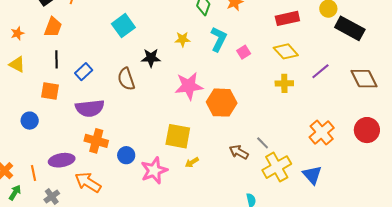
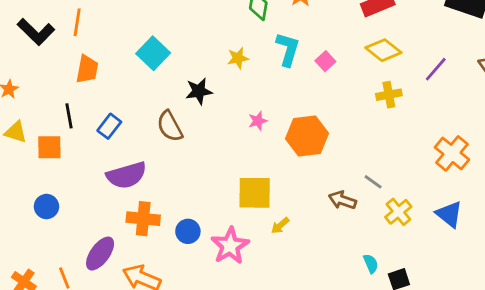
orange trapezoid: (53, 27) -> (87, 69), moved
pink star: (189, 86) -> (258, 121), size x0.5
orange square: (50, 91) -> (49, 147), moved
purple ellipse: (62, 160) -> (100, 254), turned -35
yellow cross: (277, 167) -> (398, 212), size x0.7

